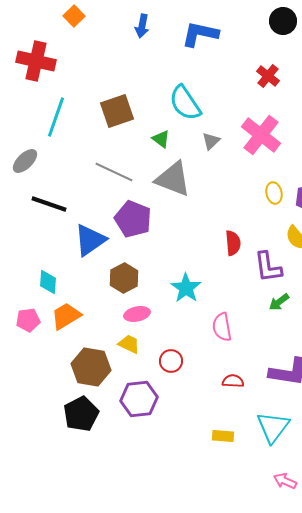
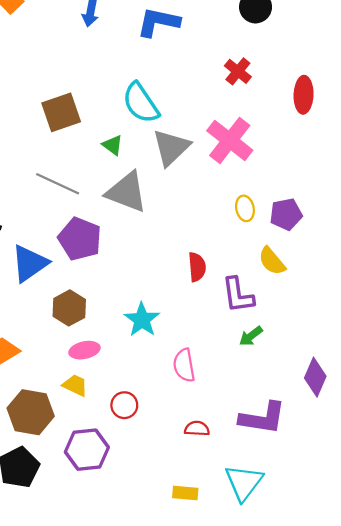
gray triangle: (211, 141) -> (171, 147), size x1.8

